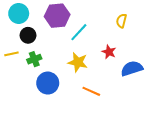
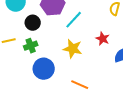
black circle: (28, 35) -> (33, 23), moved
orange line: (91, 91) -> (80, 85), moved

